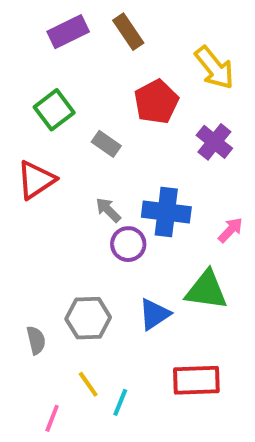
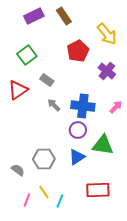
gray rectangle: (106, 144) -> (47, 80), moved
pink arrow: (230, 230) -> (116, 107), moved
purple circle: (128, 244) -> (78, 130), moved
gray semicircle: (36, 340) -> (18, 170), turned -40
pink line: (52, 418) -> (27, 200), moved

